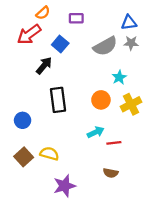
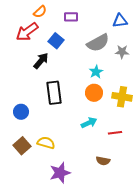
gray star: (131, 43) -> (122, 52), moved
cyan star: (119, 77) -> (96, 72), moved
yellow cross: (131, 104) -> (122, 97), turned 36
red line: (114, 143) -> (115, 133), moved

